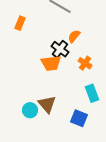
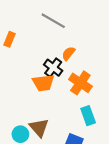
orange cross: (85, 63) -> (80, 83), size x1.5

